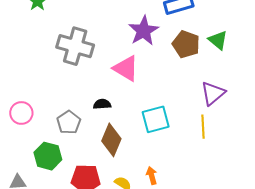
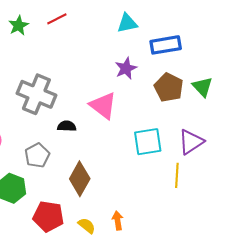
purple star: (144, 31) -> (126, 68), size x0.7
gray cross: (75, 46) -> (36, 94), moved
black semicircle: (102, 104) -> (67, 126), moved
cyan square: (156, 119) -> (148, 142), moved

